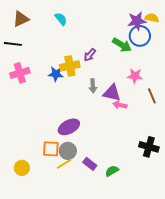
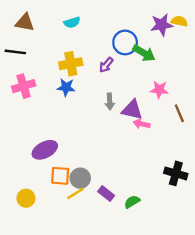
brown triangle: (21, 19) -> (25, 22), turned 36
cyan semicircle: (61, 19) -> (72, 22), turned 112
blue circle: (140, 36) -> (125, 42), moved
yellow cross: (70, 66) -> (71, 64), moved
purple ellipse: (69, 127) -> (45, 150), moved

